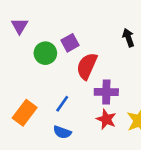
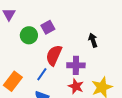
black arrow: (128, 38) -> (93, 40), moved
red semicircle: (87, 66) -> (54, 55), moved

